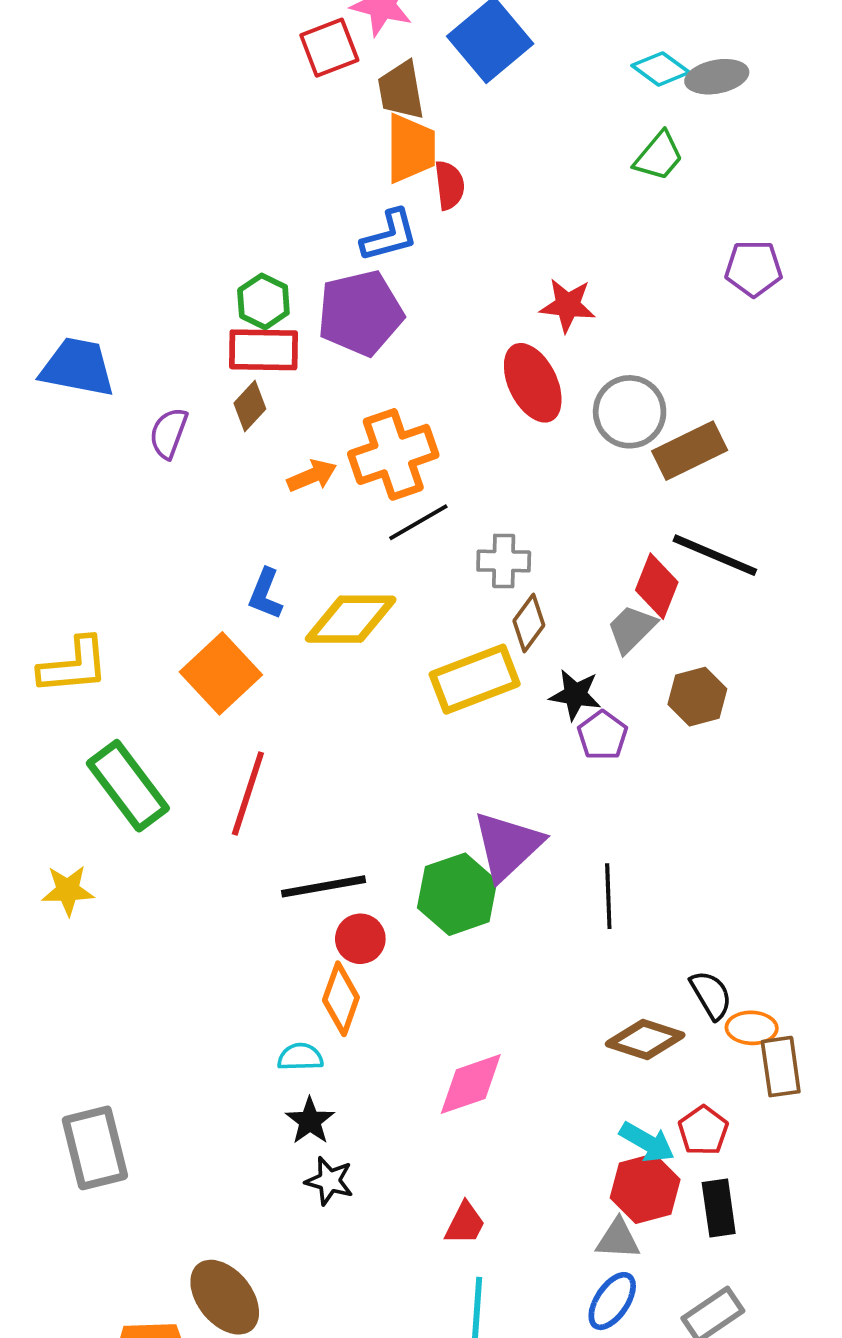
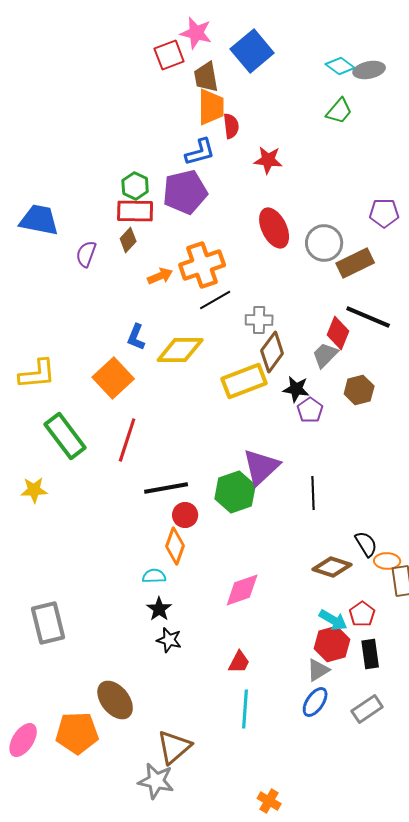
purple pentagon: (754, 268) -> (384, 213), moved
red star: (568, 305) -> (268, 160), moved
brown diamond: (529, 623) -> (272, 352), size x1.4
gray triangle: (618, 1239) -> (318, 670), turned -35

